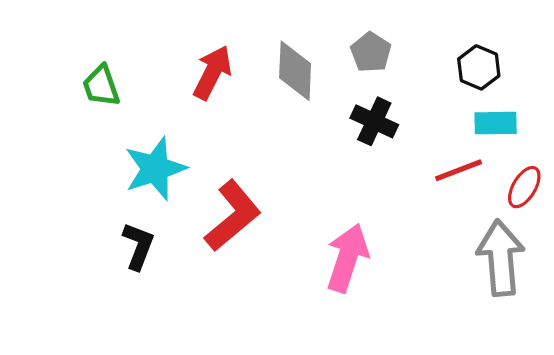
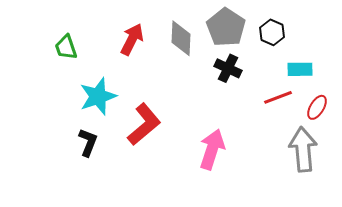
gray pentagon: (371, 52) -> (226, 27), size x1.6
black hexagon: (479, 67) -> (272, 32), moved

